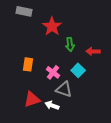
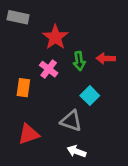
red arrow: (93, 51) -> (106, 58), moved
pink cross: (53, 72) -> (49, 69), moved
white arrow: (52, 105) -> (77, 151), moved

